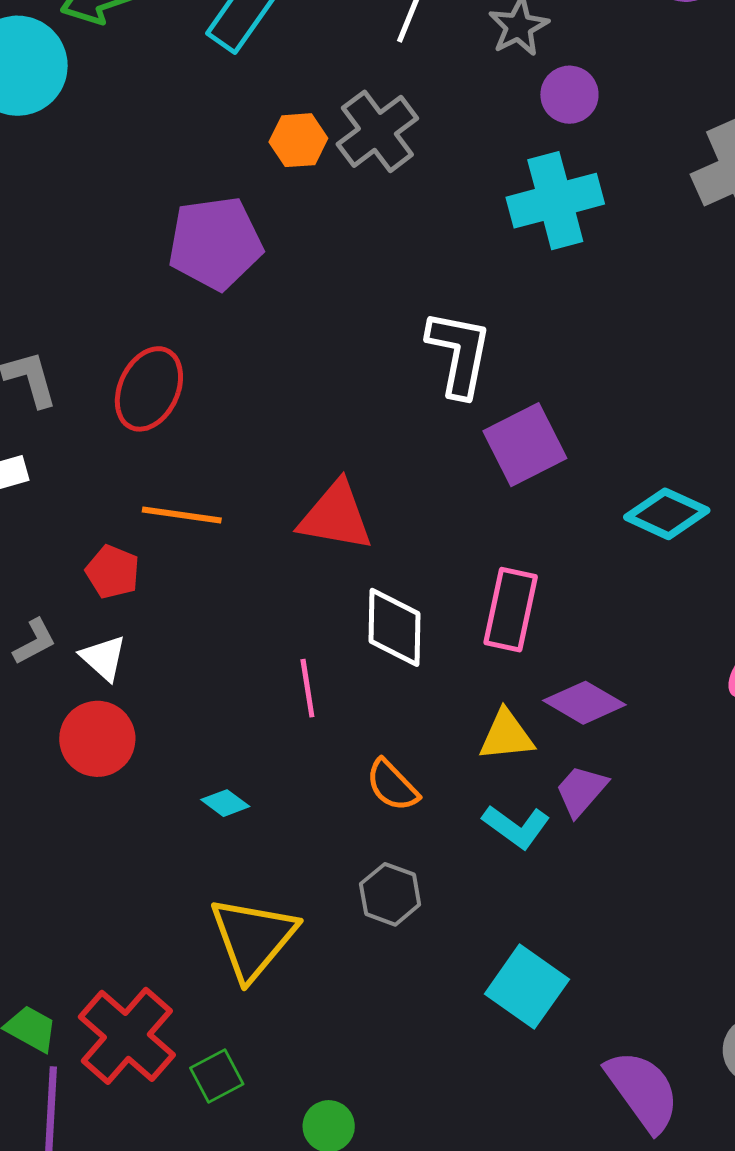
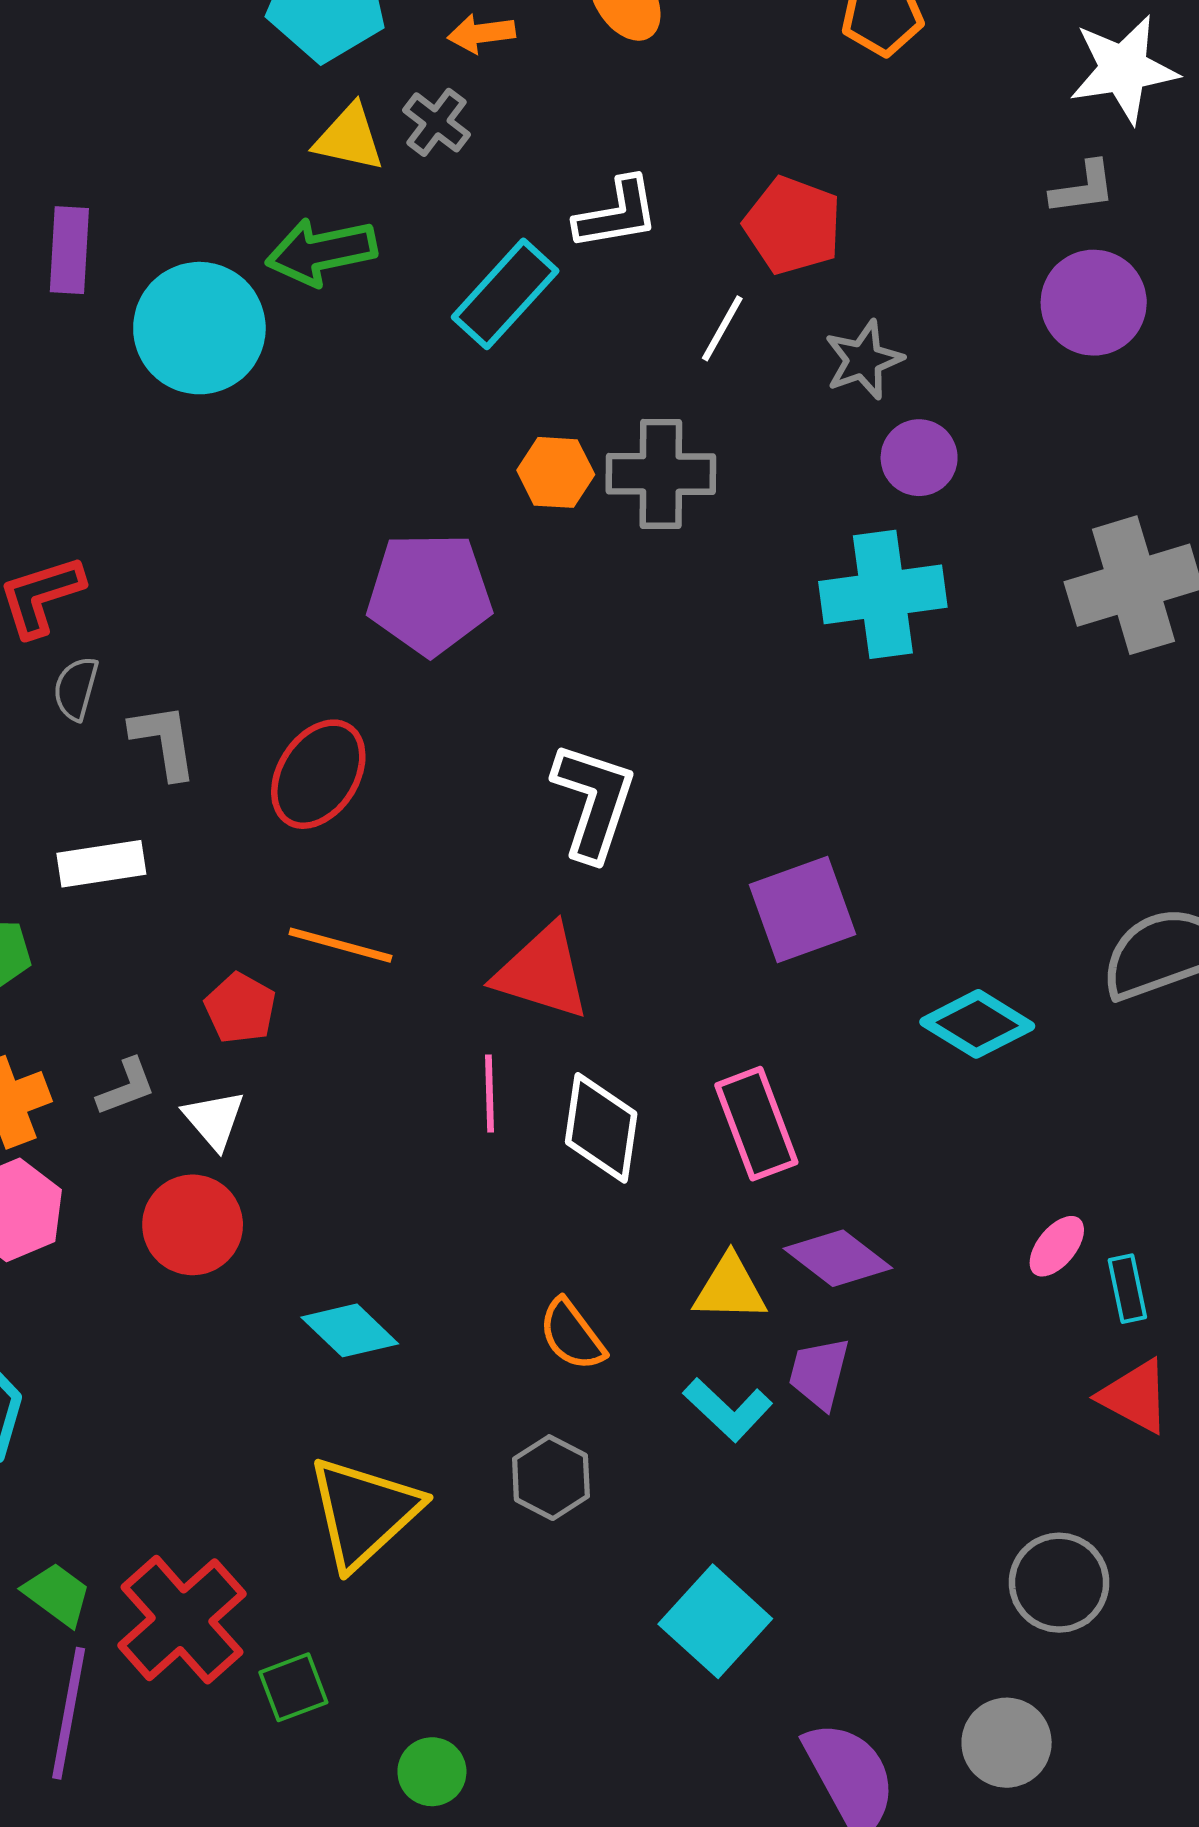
gray cross: (377, 131) -> (661, 474), turned 30
white L-shape: (459, 353) -> (594, 801), moved
pink rectangle: (511, 610) -> (756, 1124), turned -40
pink line: (307, 688) -> (489, 1094), moved
purple trapezoid: (581, 791) -> (819, 1373), turned -34
cyan diamond: (225, 803) -> (350, 1330), size x1.5

